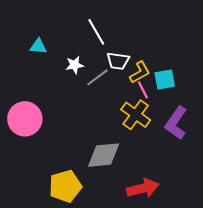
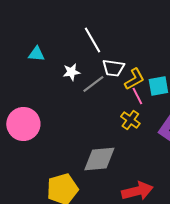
yellow cross: (136, 115) -> (130, 120), size x0.7

